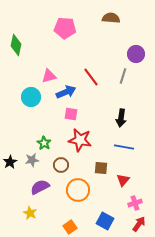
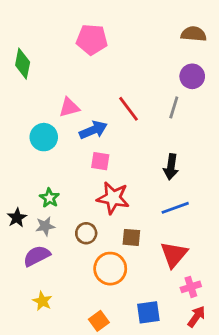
brown semicircle: (111, 18) -> (194, 34), moved
green star: (44, 143) -> (49, 198), moved
blue line: (124, 147) -> (175, 208), turned -30
black star: (10, 162) -> (17, 218), moved
brown square: (101, 168) -> (131, 237), moved
red triangle: (123, 180) -> (174, 254), size x1.5
purple semicircle: (40, 187) -> (37, 256), moved
blue square: (105, 221) -> (148, 312), turned -36

